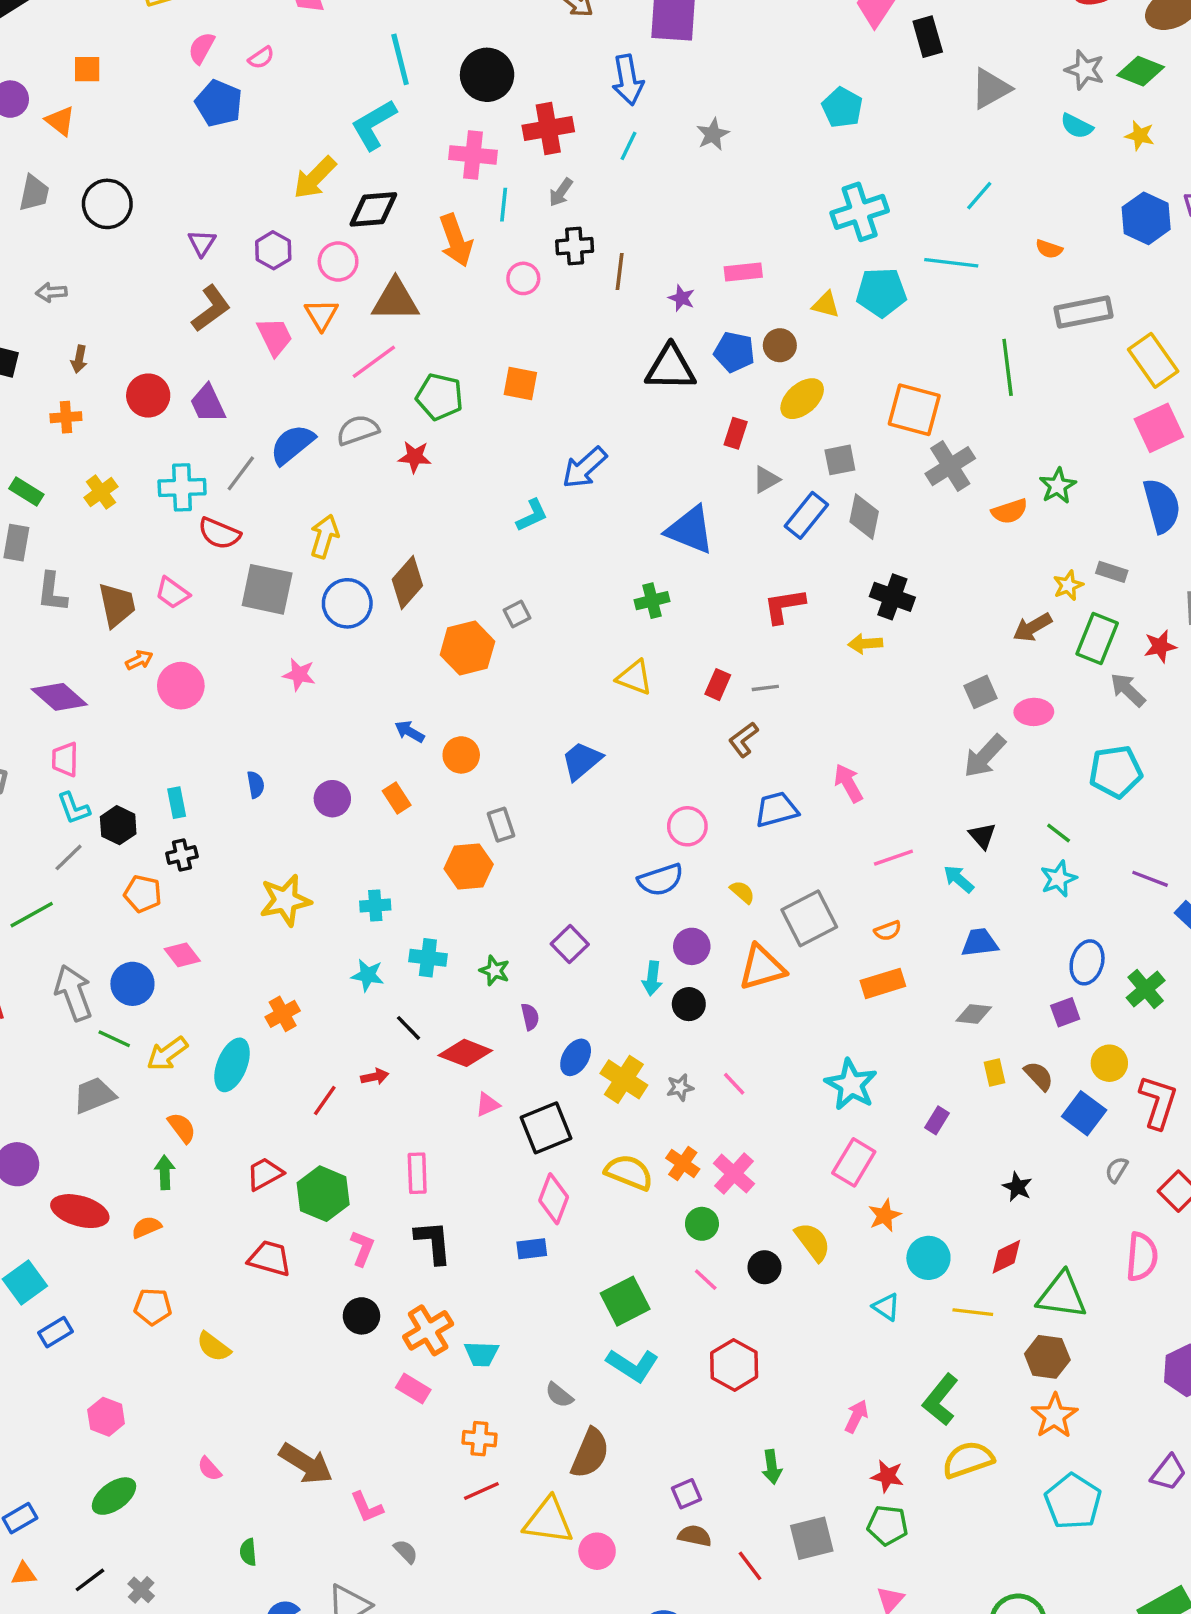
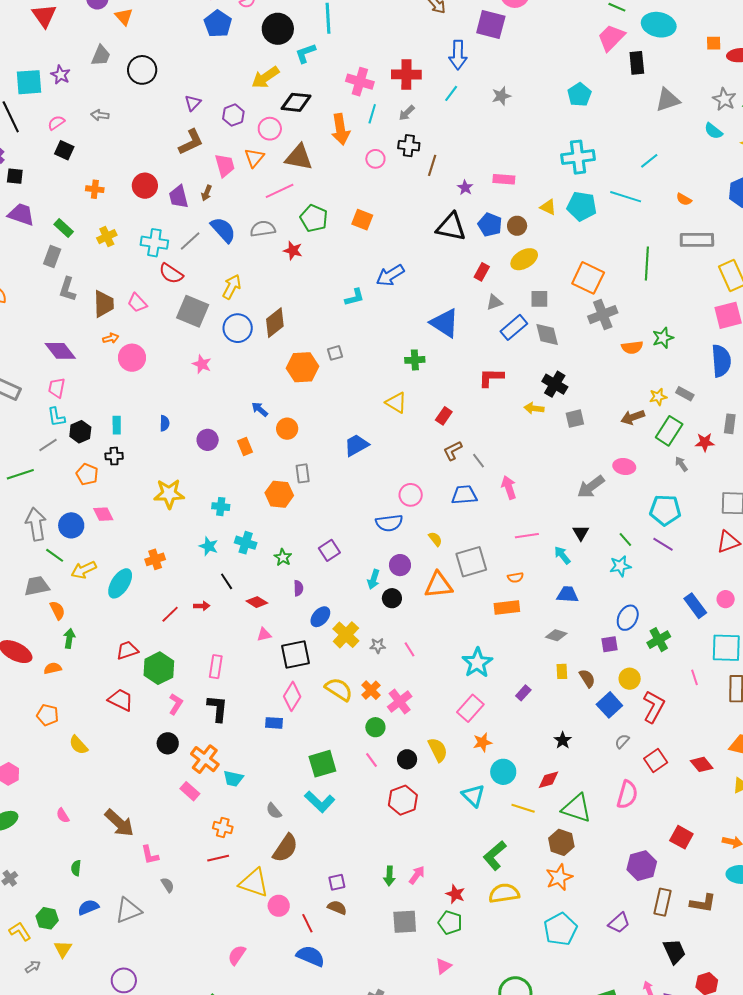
black circle: (487, 75) -> (278, 29), moved
cyan L-shape: (374, 125) -> (305, 53), size x0.7
brown arrow: (79, 359) -> (206, 193), moved
blue semicircle: (292, 444) -> (223, 230), turned 76
gray diamond: (864, 517) -> (547, 334), turned -36
gray line: (765, 688) -> (478, 461), moved, turned 49
gray arrow: (1128, 690) -> (681, 464), size x0.7
gray square: (981, 692) -> (575, 419), moved
purple line: (1150, 879) -> (663, 544), moved
red diamond: (465, 1053) -> (257, 602), size x0.7
orange semicircle: (182, 1128) -> (57, 610), moved
cyan triangle: (886, 1307) -> (473, 796), size x1.4
orange cross: (428, 1330) -> (205, 759), turned -32
red hexagon: (734, 1365) -> (403, 800), moved
pink arrow: (856, 1416) -> (417, 875), moved
red line: (750, 1566) -> (307, 923), moved

